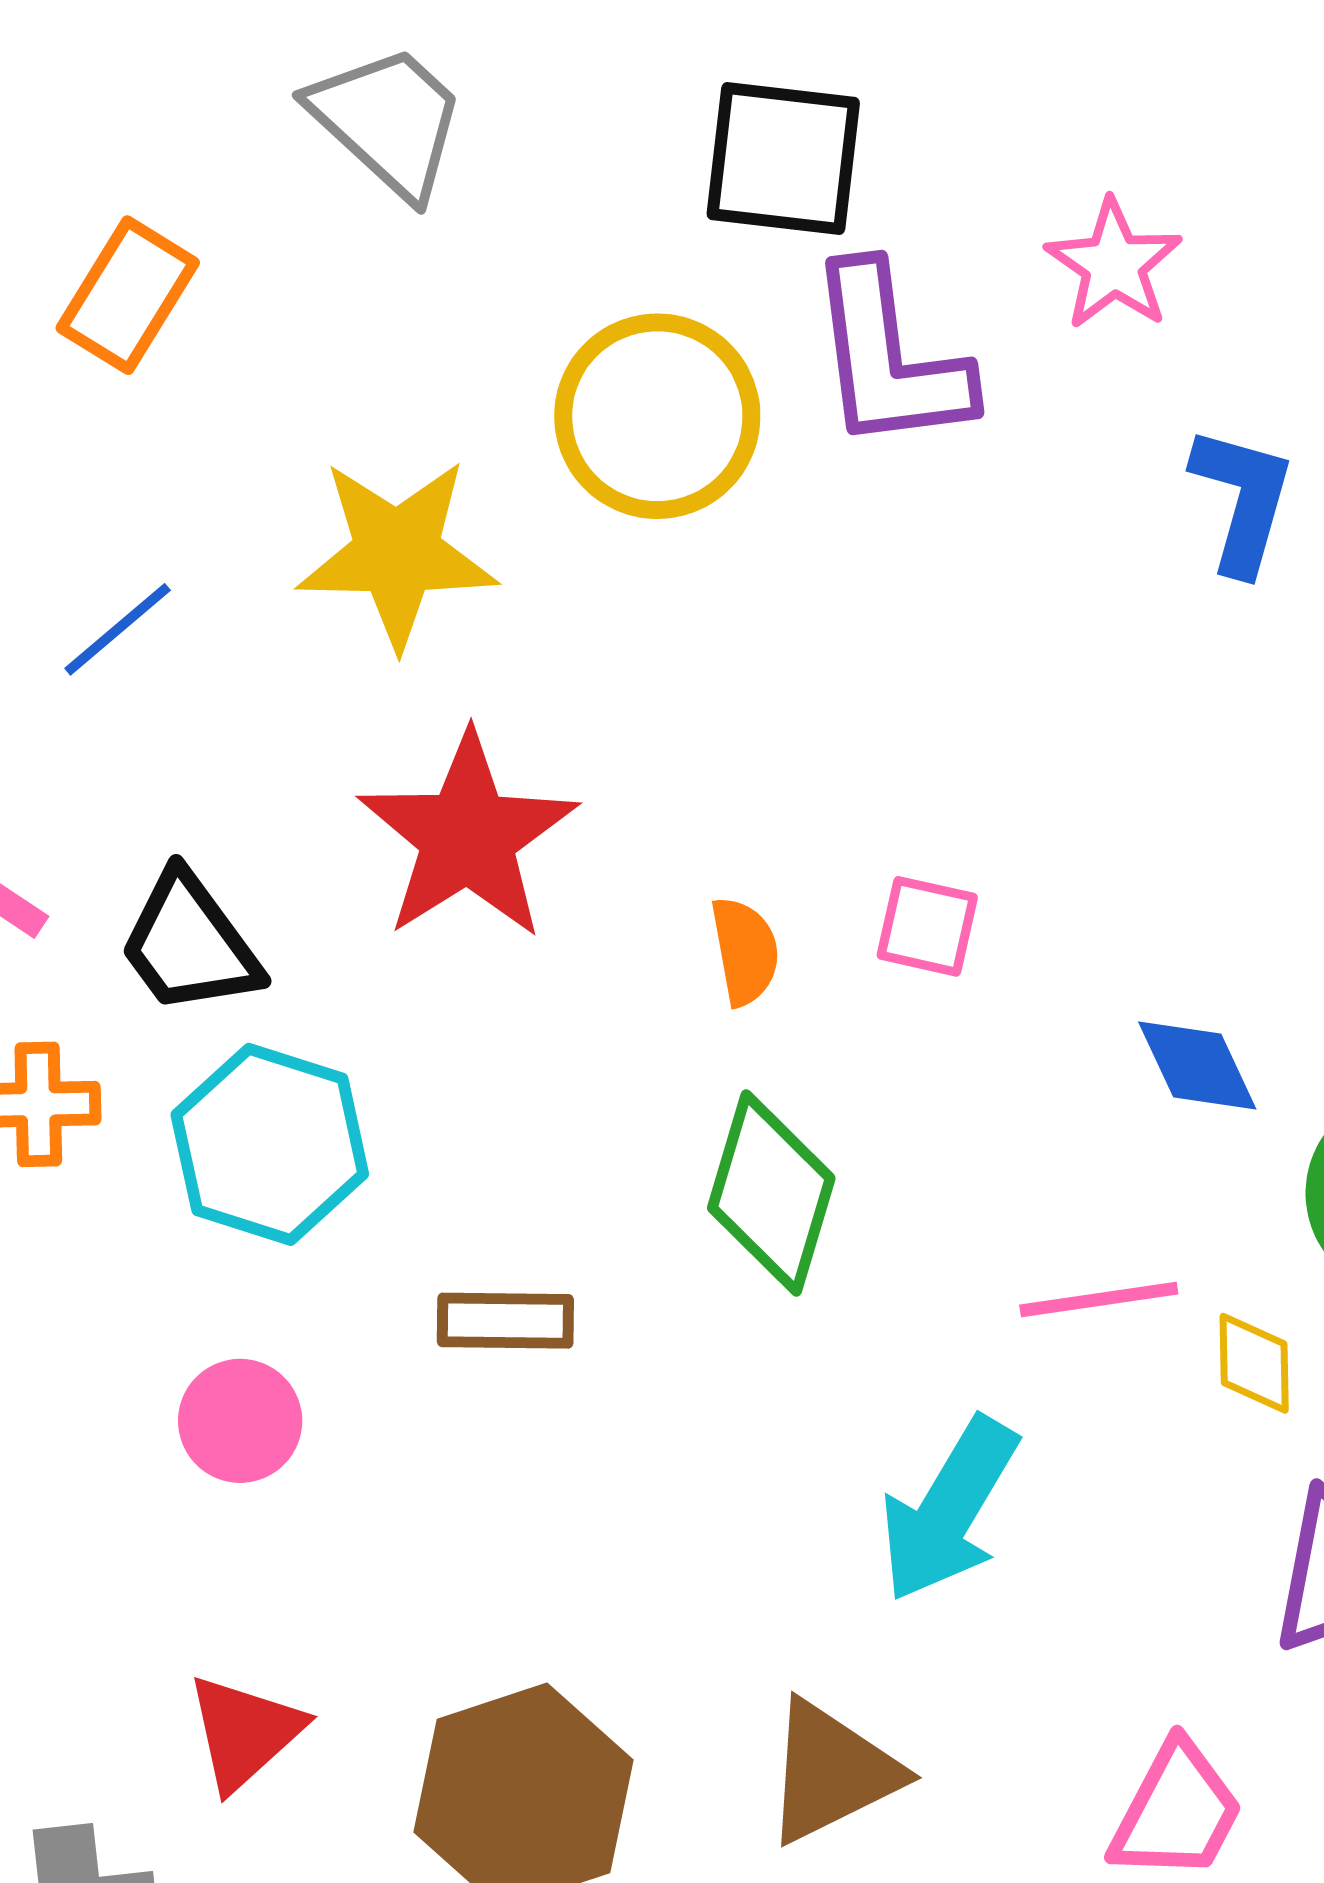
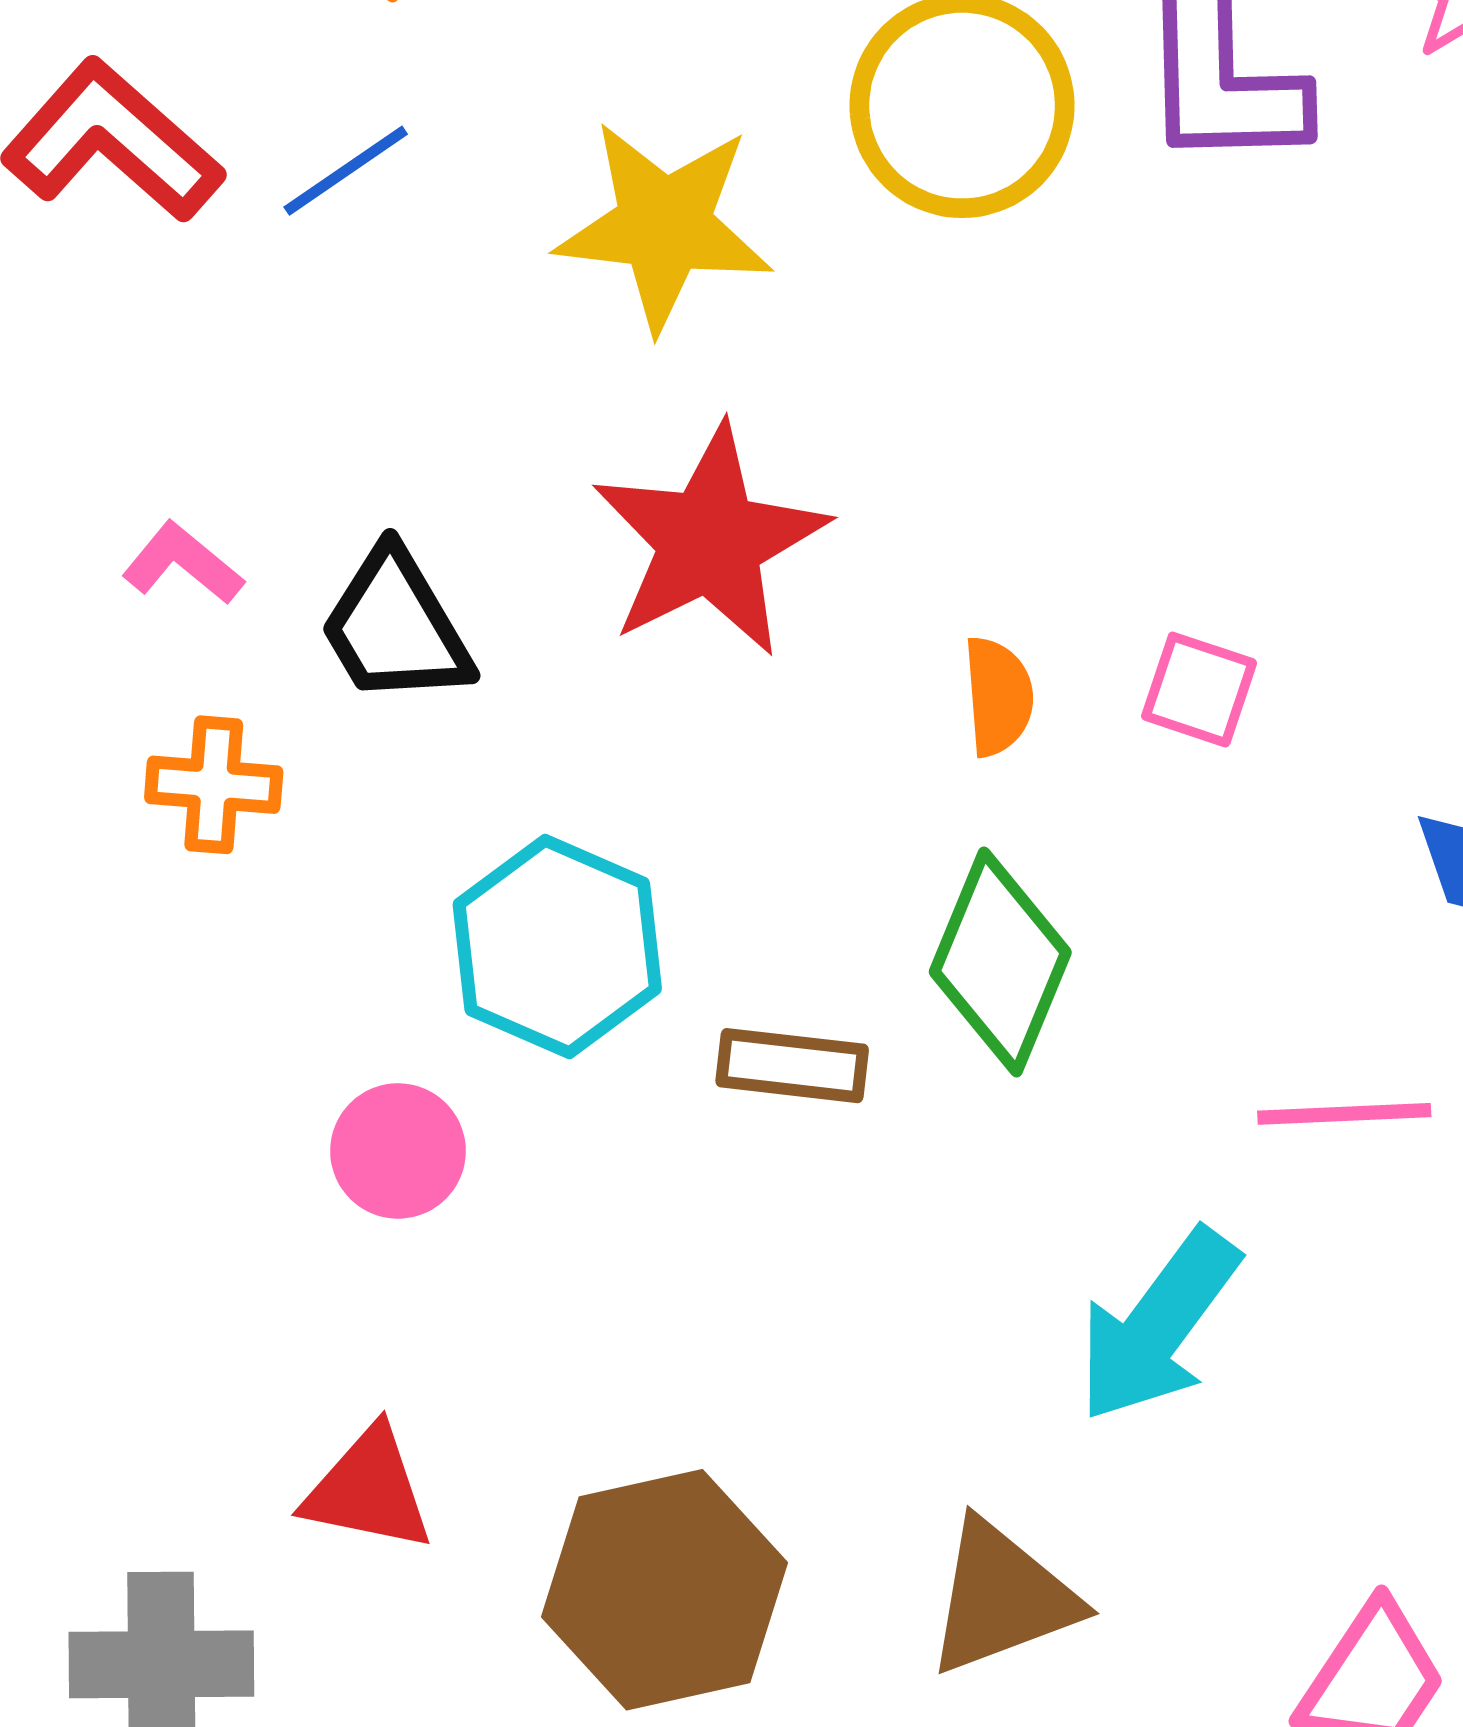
blue line: (118, 629) -> (346, 171), moved
cyan hexagon: (270, 1144) -> (557, 946), moved
brown rectangle: (505, 1321) -> (792, 1066), moved
red triangle: (245, 1732) -> (368, 1490), turned 48

